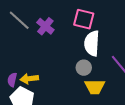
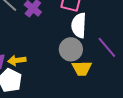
gray circle: (84, 68) -> (71, 49), size x1.5

